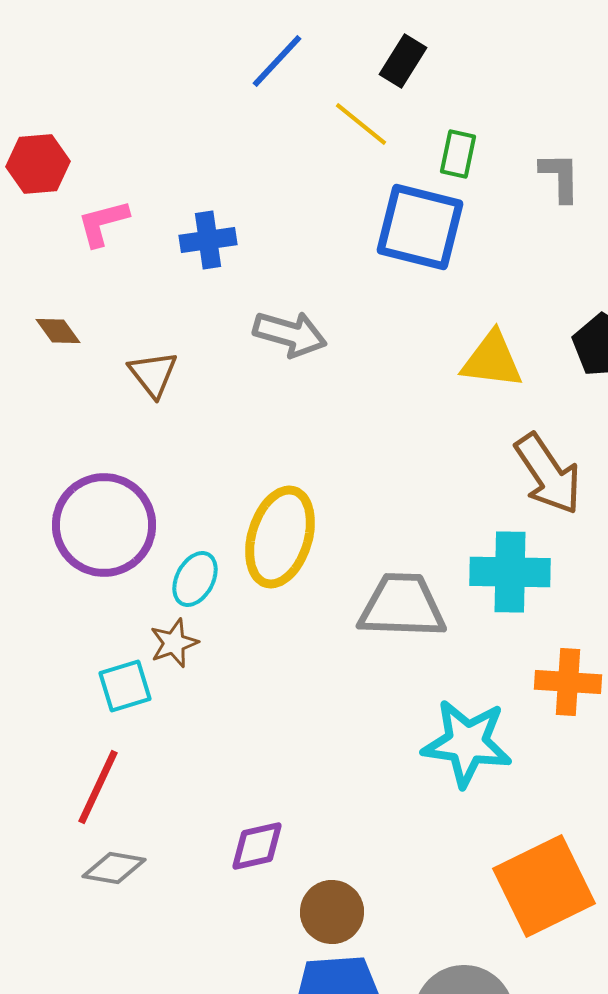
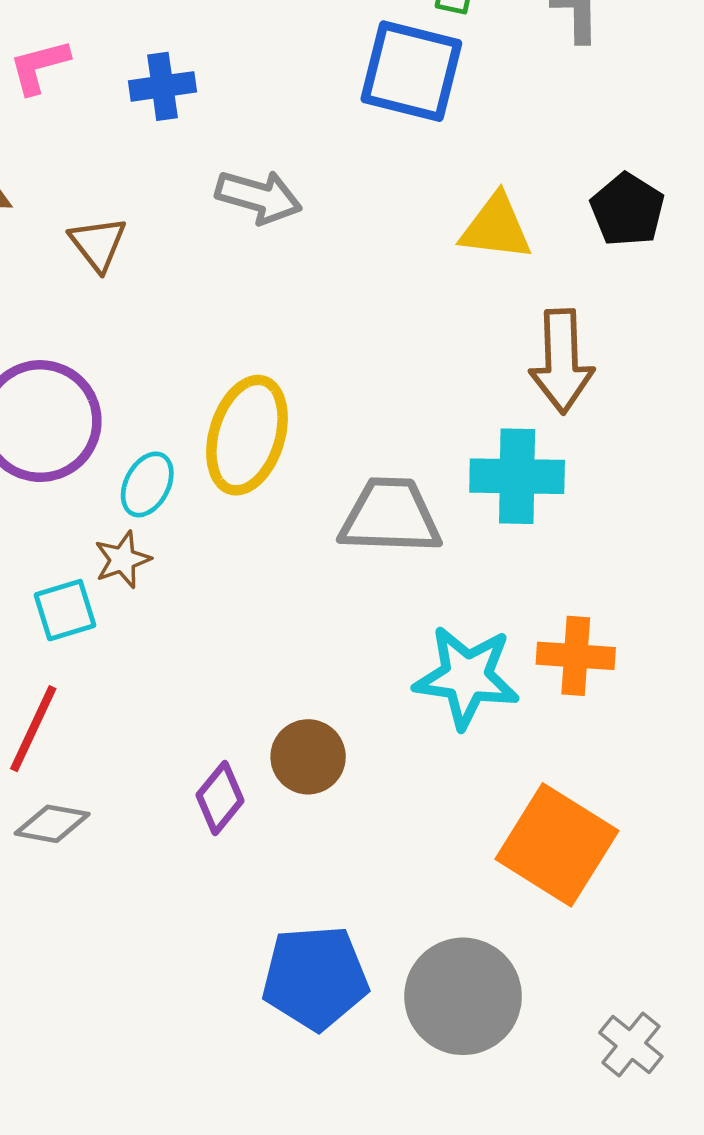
brown arrow: (548, 474) -> (562, 361), turned 32
orange cross: (568, 682) -> (576, 656), moved
purple diamond: (257, 846) -> (220, 798), turned -38
orange square: (544, 886) -> (557, 845), turned -32
brown circle: (332, 912) -> (308, 757), moved

